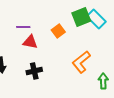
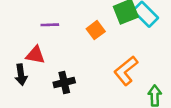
red triangle: (30, 42) -> (35, 55), moved

